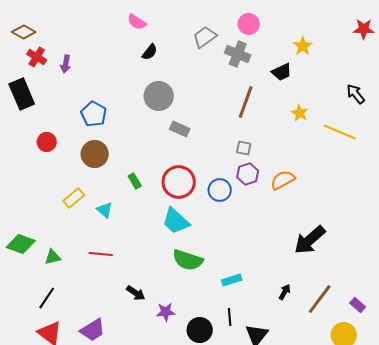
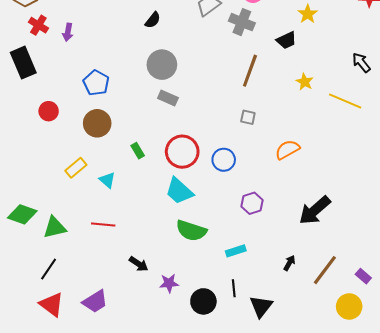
gray rectangle: (180, 129) -> (168, 98), moved
purple hexagon: (248, 174) -> (252, 203), moved
green triangle: (53, 257) -> (55, 228), size x1.4

